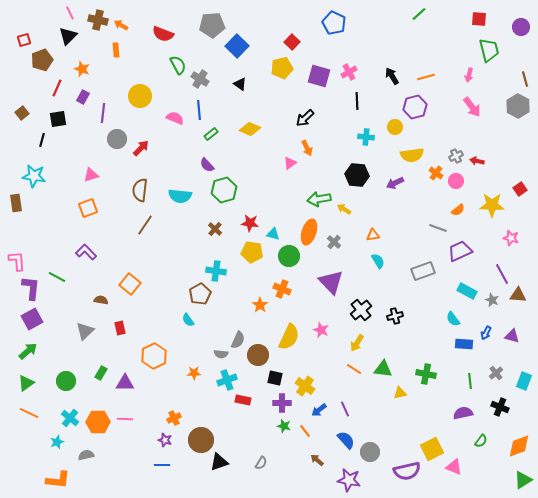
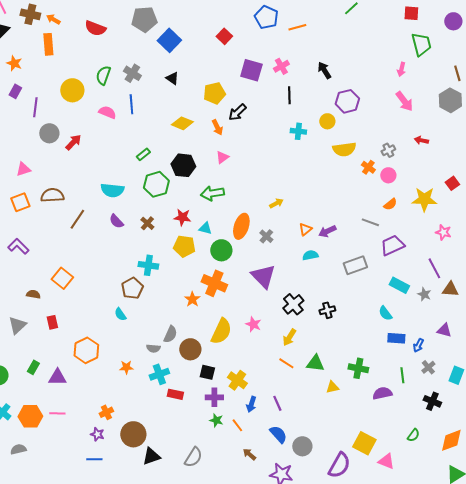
orange rectangle: (116, 50) -> (48, 44), size x1.5
green semicircle: (178, 65) -> (103, 75), moved, turned -132
yellow pentagon: (282, 68) -> (214, 93), moved
orange line: (426, 77) -> (297, 27), moved
green rectangle: (211, 134) -> (143, 154), moved
orange arrow: (307, 148) -> (217, 127), moved
red arrow: (477, 161) -> (421, 140), moved
purple semicircle: (207, 165) -> (116, 221), moved
black hexagon: (357, 175) -> (183, 165), moved
purple arrow: (395, 183) -> (327, 231), moved
brown semicircle: (140, 190) -> (52, 195), moved, turned 80
green arrow: (319, 199) -> (212, 193), moved
yellow arrow: (344, 209) -> (276, 203), turned 120
orange triangle: (373, 235) -> (305, 229), turned -32
cyan semicircle: (378, 261) -> (310, 255), turned -70
orange cross: (282, 289) -> (214, 283), size x1.4
blue arrow: (486, 333) -> (418, 345), moved
blue arrow: (319, 410) -> (251, 404), turned -35
purple semicircle: (463, 413) -> (382, 393), moved
yellow square: (432, 449) -> (364, 443), turned -35
gray semicircle: (261, 463) -> (193, 457), size x1.5
purple semicircle: (407, 471) -> (339, 465), turned -48

